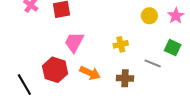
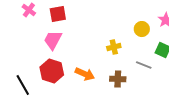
yellow circle: (149, 16) -> (142, 29), moved
pink trapezoid: (74, 42) -> (53, 40), moved

